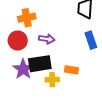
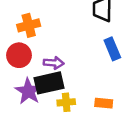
purple arrow: (47, 39) -> (54, 63), moved
orange rectangle: (71, 70) -> (104, 103), moved

